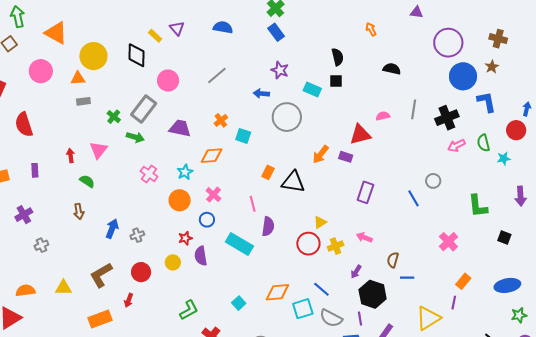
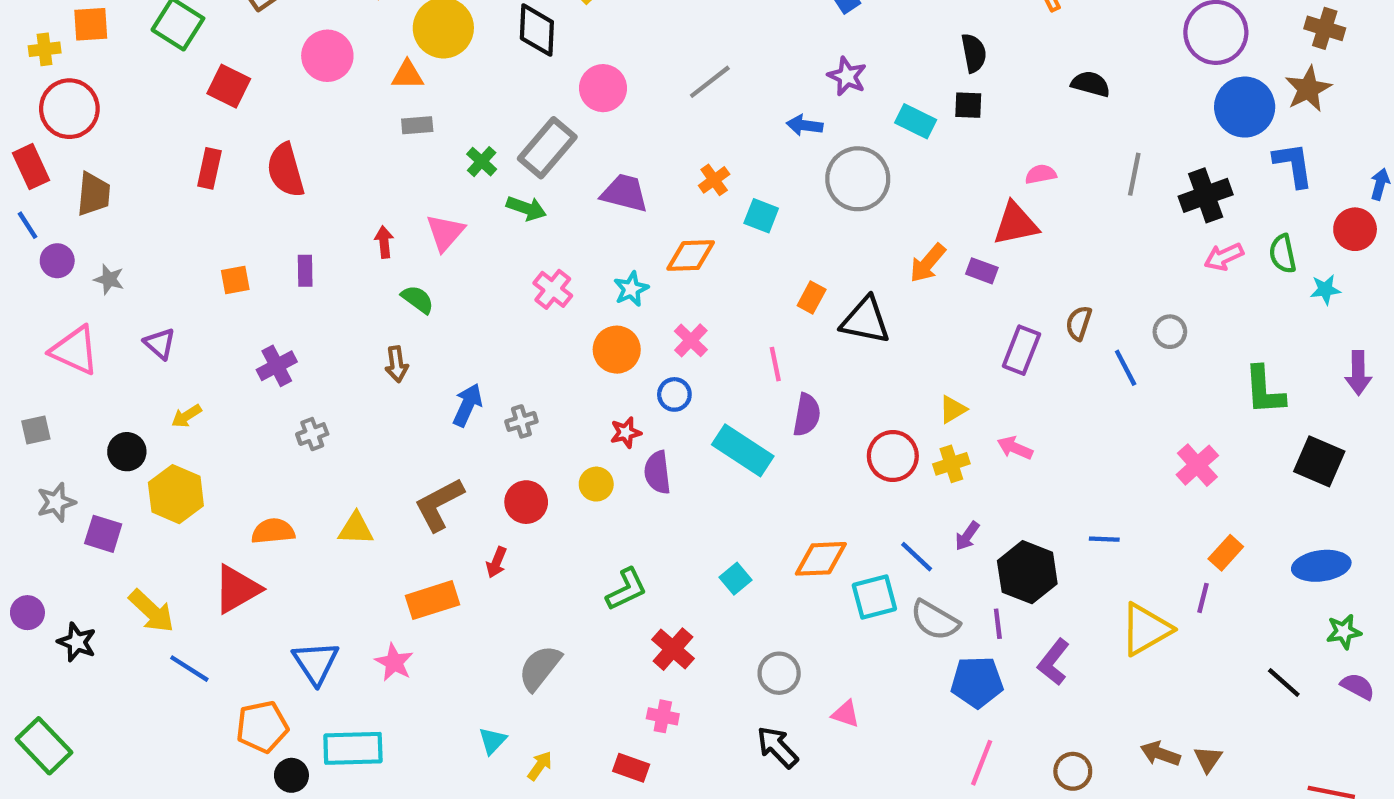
brown star: (492, 67) -> (1308, 89), size x1.5
pink semicircle: (383, 116) -> (1041, 174), moved
yellow triangle: (320, 222) -> (953, 409), moved
black square: (504, 237) -> (1319, 461), size x1.6
brown semicircle: (393, 260) -> (1079, 323), moved
purple arrow: (356, 272) -> (967, 536), moved

